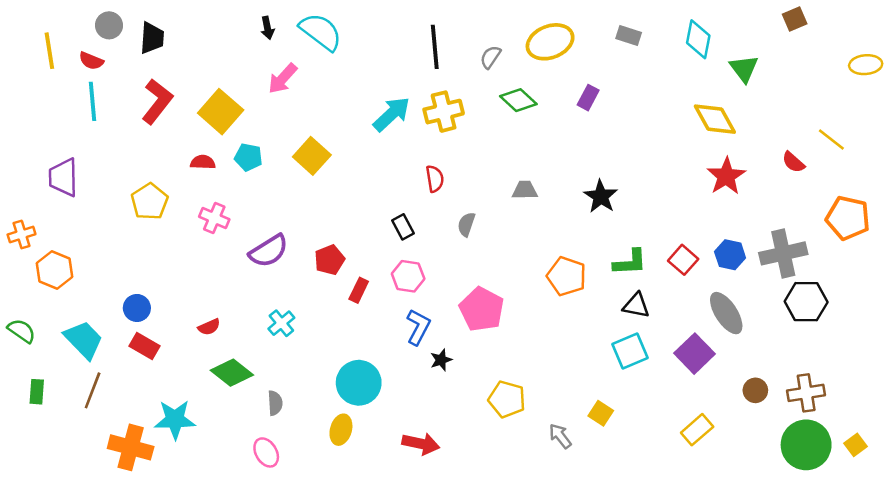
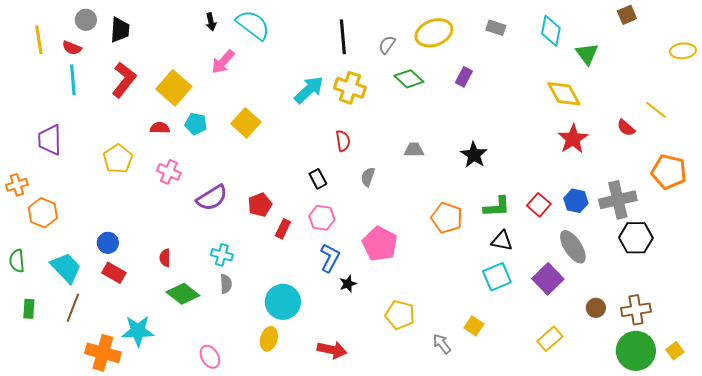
yellow cross: (444, 112) -> (350, 88), turned 32
cyan cross: (281, 323) -> (222, 255), turned -35
red semicircle: (209, 327) -> (165, 258), turned 114
green semicircle: (22, 331) -> (17, 261), turned -130
gray semicircle: (275, 403) -> (226, 284), moved

